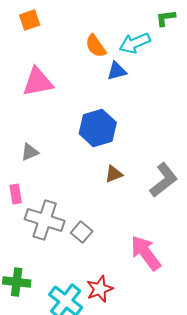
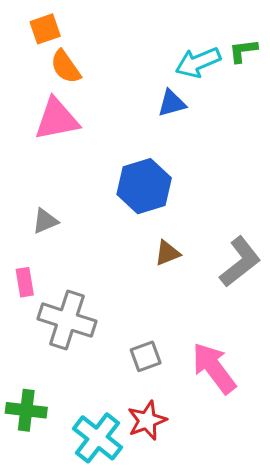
green L-shape: (166, 18) -> (243, 51), moved
orange semicircle: (96, 46) -> (65, 67), moved
gray square: (82, 232) -> (146, 356), moved, turned 30

